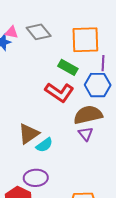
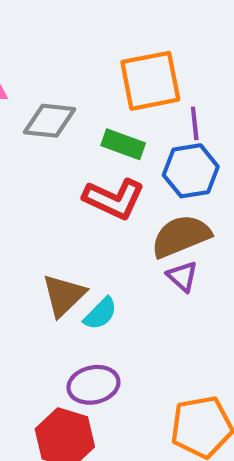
gray diamond: (39, 32) -> (50, 121), moved, turned -35

